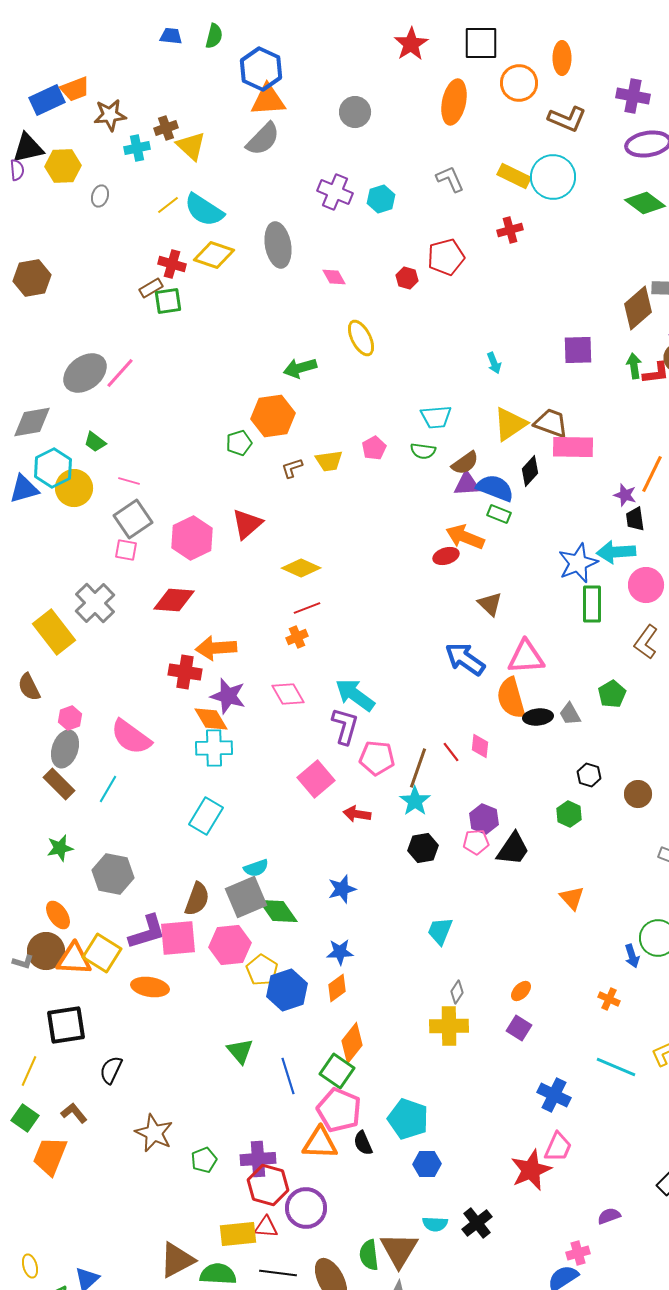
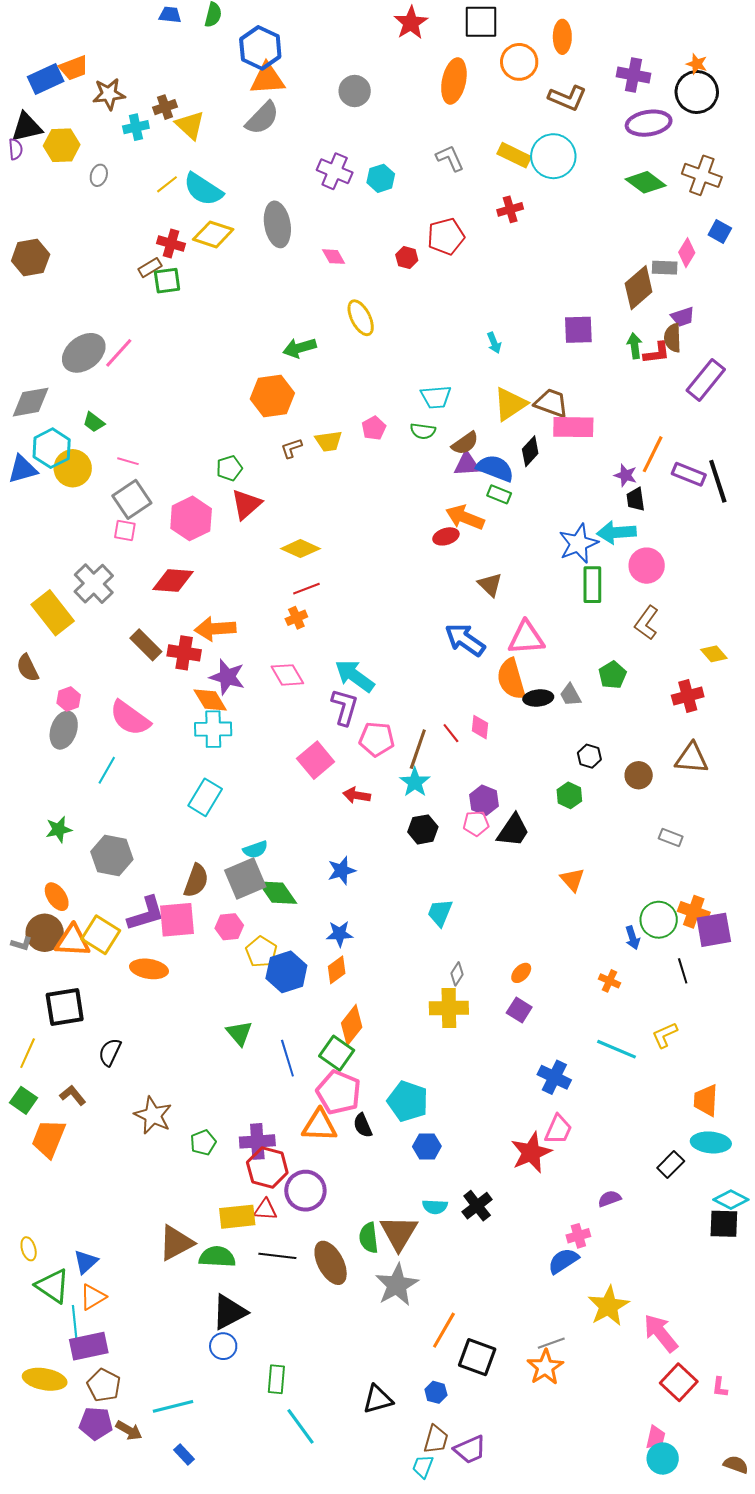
green pentagon: (239, 443) -> (229, 468), moved
brown rectangle: (59, 784) -> (146, 645), moved
pink hexagon: (230, 945) -> (229, 927), size x0.7

